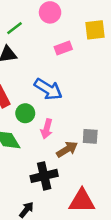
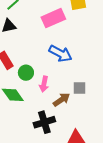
pink rectangle: (63, 48) -> (53, 18), size x1.6
blue arrow: (48, 89) -> (60, 54), moved

